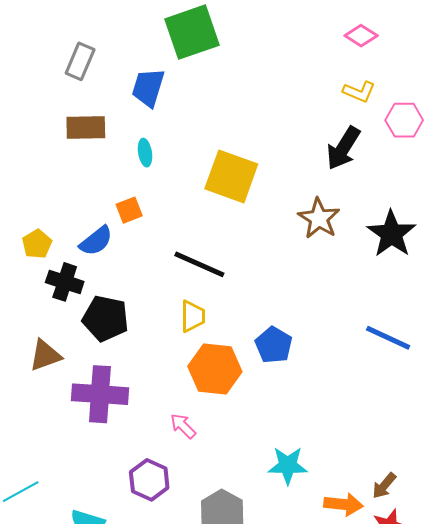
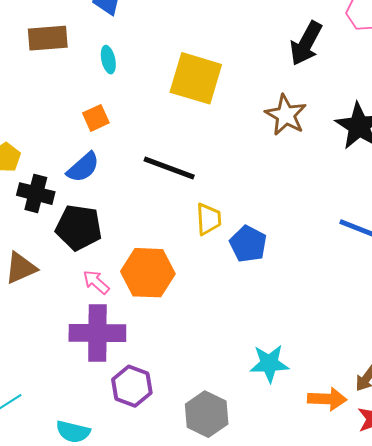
blue semicircle: (96, 241) -> (83, 167), moved
yellow trapezoid: (193, 316) -> (209, 219), moved
orange hexagon: (215, 369) -> (148, 273), moved
purple cross: (100, 394) -> (97, 333), moved
pink arrow: (183, 426) -> (96, 282), moved

